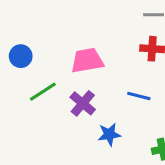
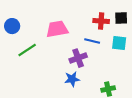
blue line: (139, 96) -> (92, 41), moved
purple cross: (83, 103) -> (78, 58), moved, turned 30

